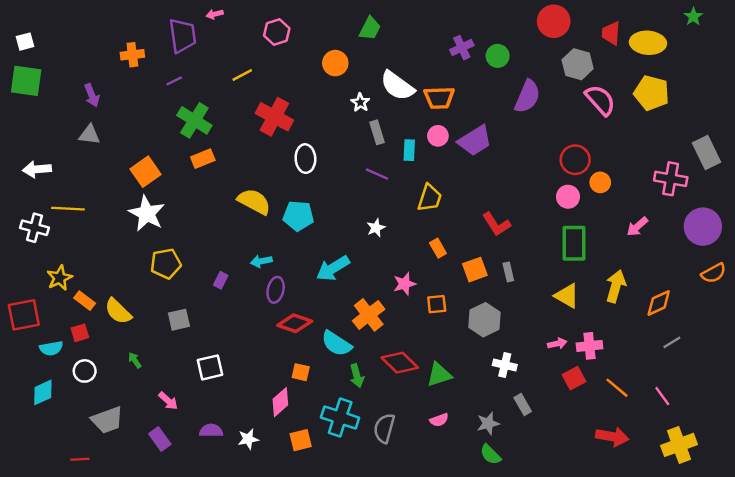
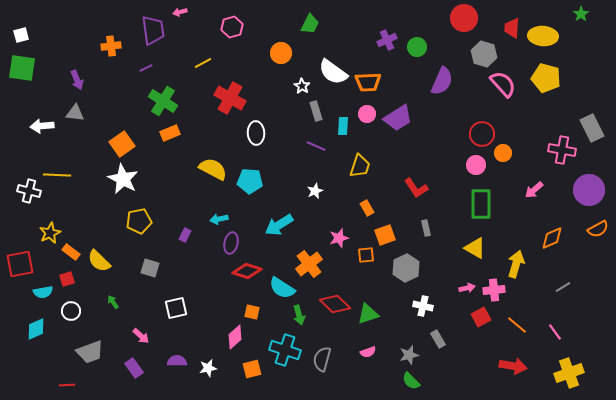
white arrow: (37, 169) -> (42, 126), moved
orange square: (475, 270) -> (385, 235), moved
yellow arrow: (616, 286) -> (516, 264), moved
orange diamond: (659, 303) -> (552, 238), moved
gray square: (179, 320) -> (150, 268), turned 30

